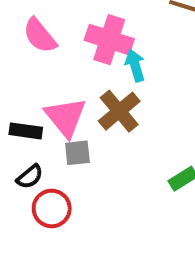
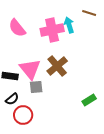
pink cross: (109, 40) -> (52, 30), turned -30
cyan arrow: (135, 65) -> (69, 25), moved

